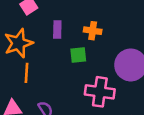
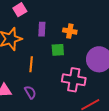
orange line: (27, 73) -> (31, 64), moved

